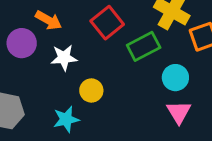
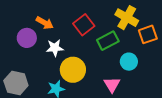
yellow circle: (91, 90) -> (73, 70), size x1.6
pink triangle: (179, 112) -> (112, 85), moved

